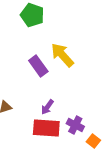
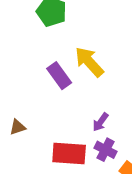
purple arrow: (47, 107) -> (100, 122), moved

